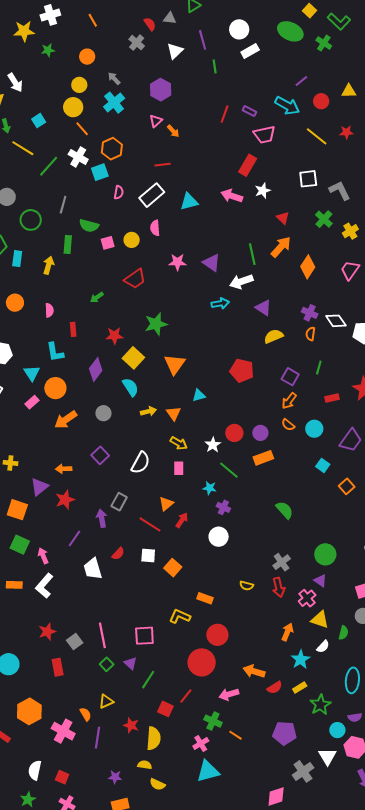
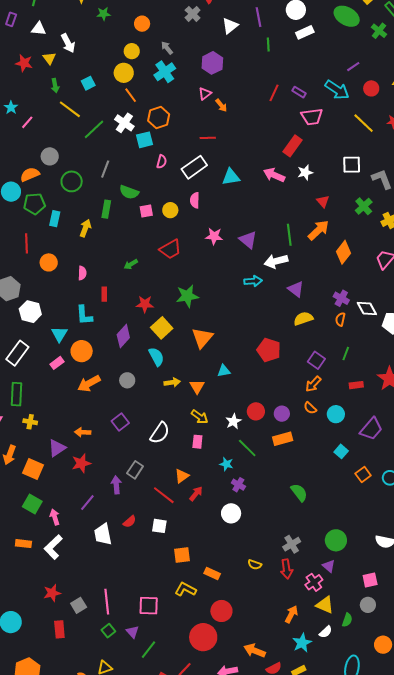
orange square: (173, 568) -> (182, 555), moved, turned 36

